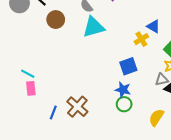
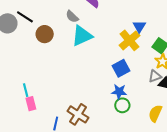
blue triangle: (154, 26) -> (139, 26), turned 40
yellow cross: (141, 39) -> (130, 40), size x1.5
cyan line: (28, 74) -> (26, 90), turned 56

